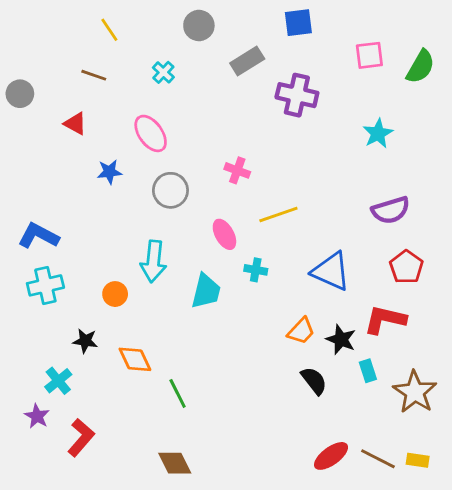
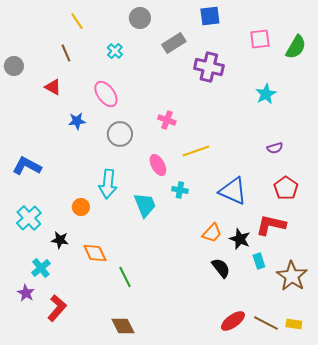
brown line: (94, 75) -> (66, 53), turned 48
purple semicircle: (391, 210) -> (275, 148), size x0.6
cyan cross: (45, 285) -> (29, 218), moved, turned -30
cyan trapezoid: (206, 291) -> (145, 205), turned -36

